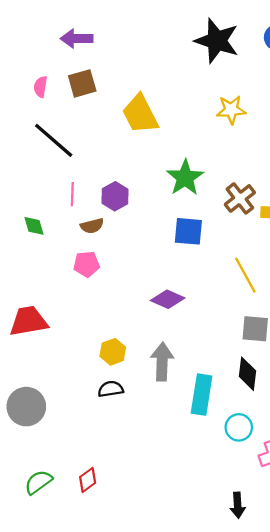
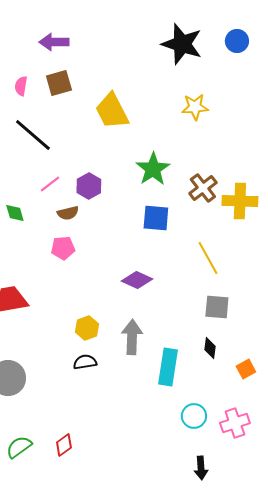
pink line: (72, 194) -> (50, 184), turned 50
black diamond: (248, 374) -> (210, 348), size x0.7
cyan circle: (239, 427) -> (194, 416), moved

